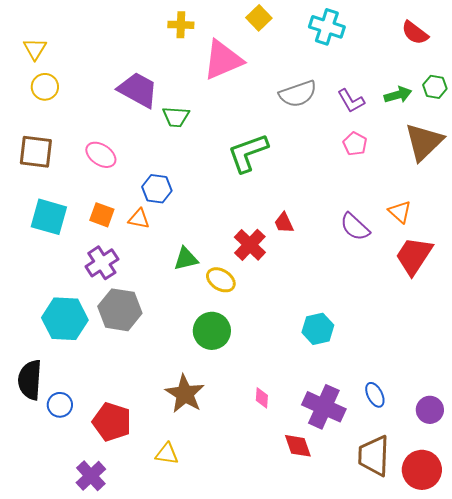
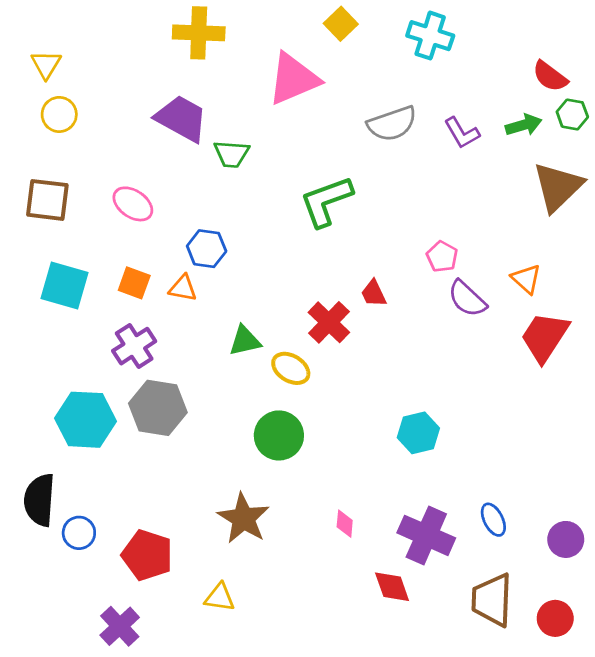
yellow cross: (181, 25) -> (199, 33), moved, size x1.5
red semicircle: (415, 33) -> (550, 76), moved
pink pentagon: (355, 144) -> (442, 257), moved
red circle: (422, 470) -> (555, 618), size x0.7

